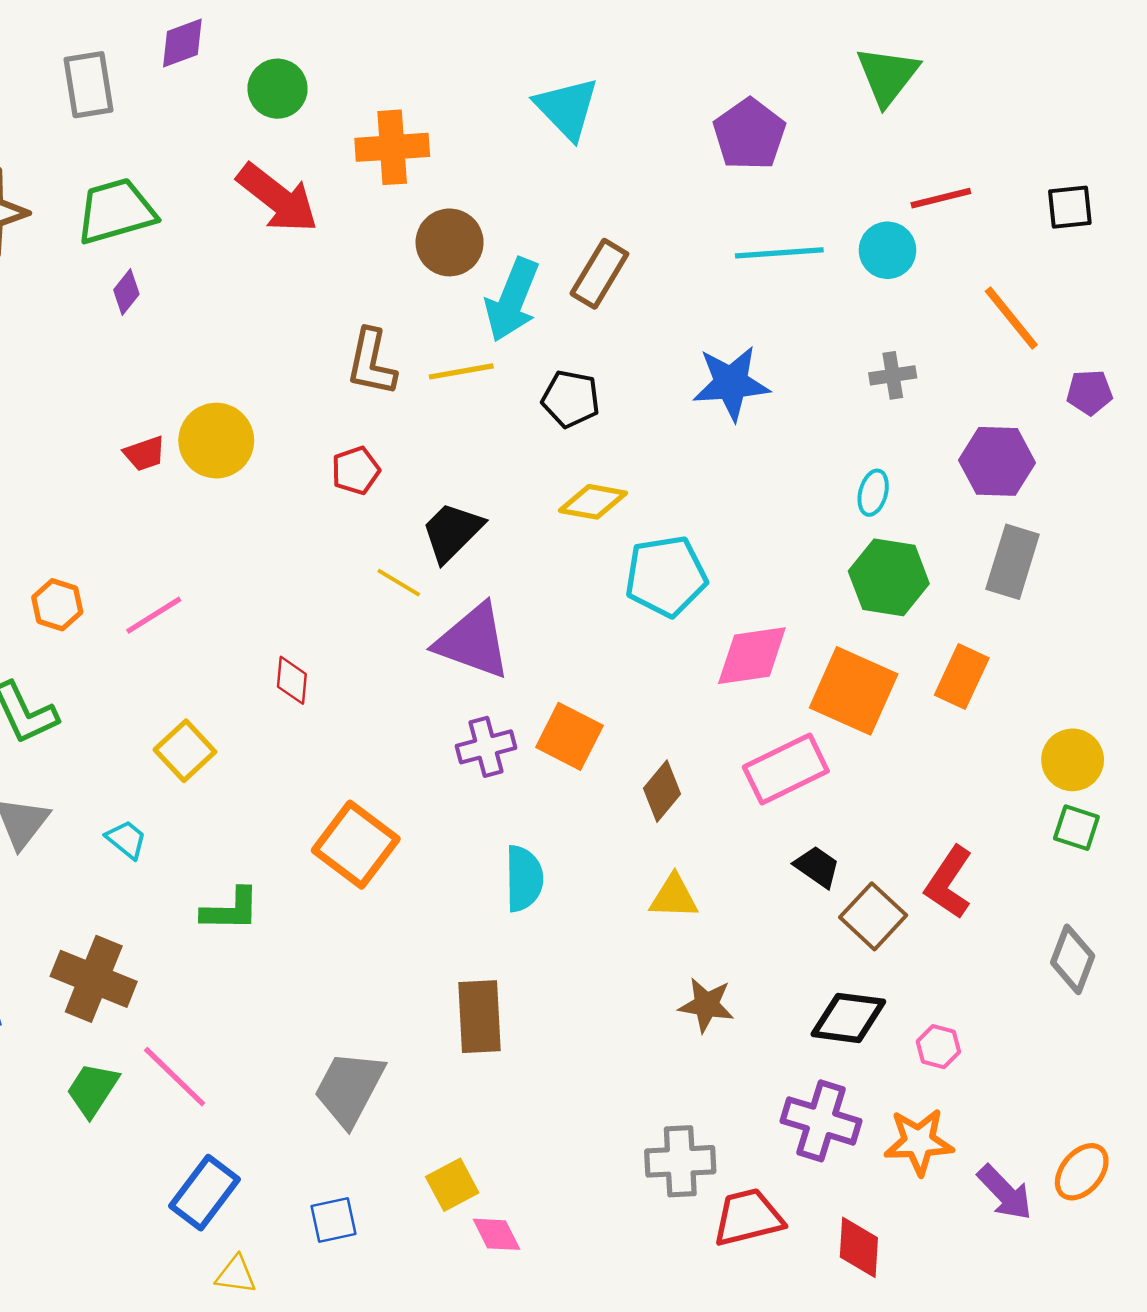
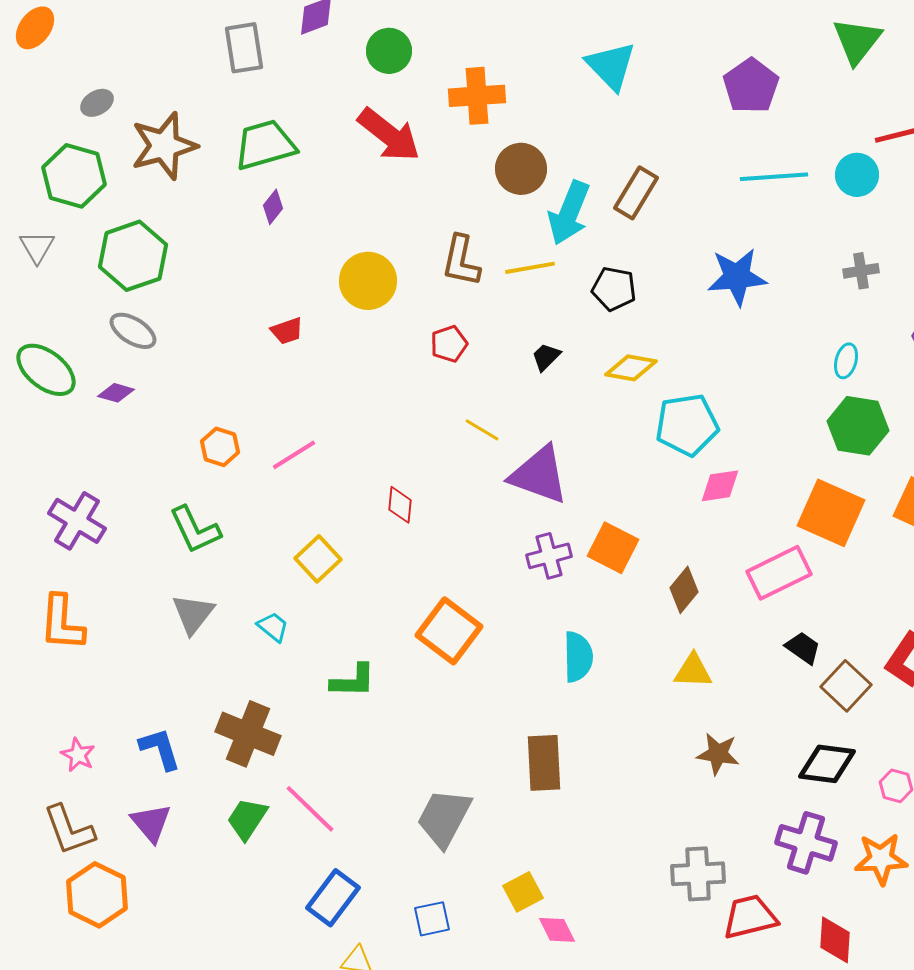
yellow circle: (216, 441) -> (368, 281), moved
black trapezoid: (452, 532) -> (546, 357), moved, size x0.6
pink diamond: (752, 656) -> (720, 486), moved, size x0.7

